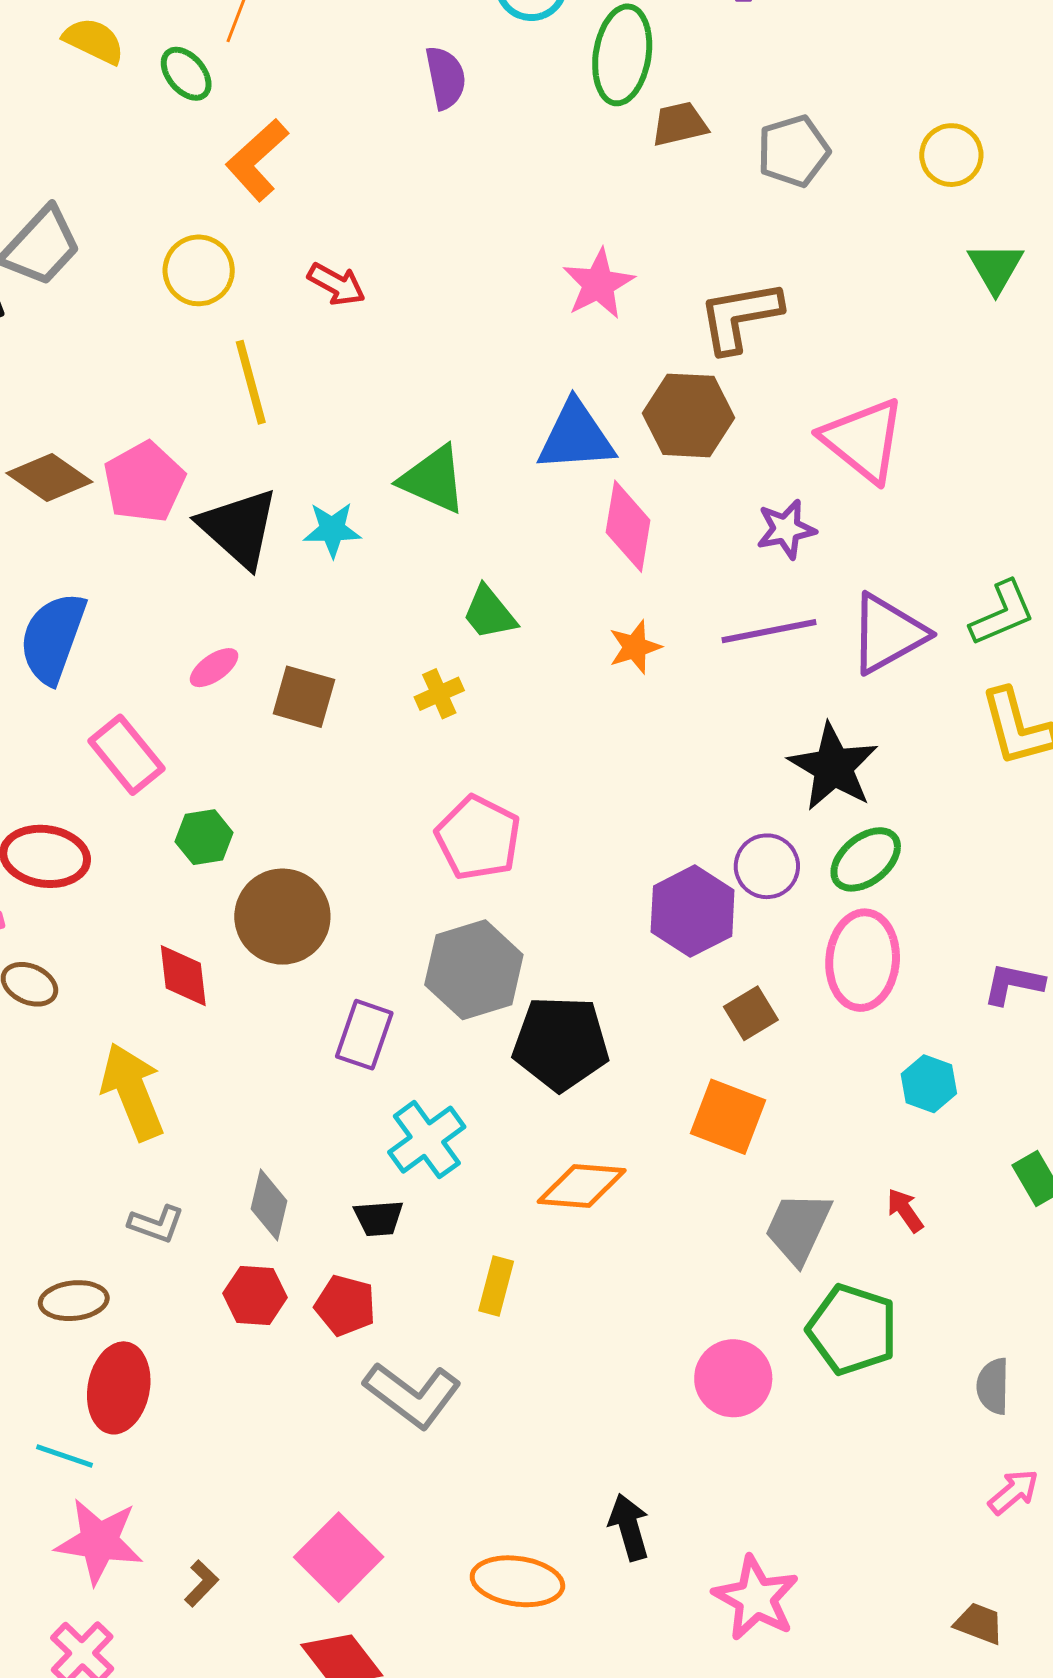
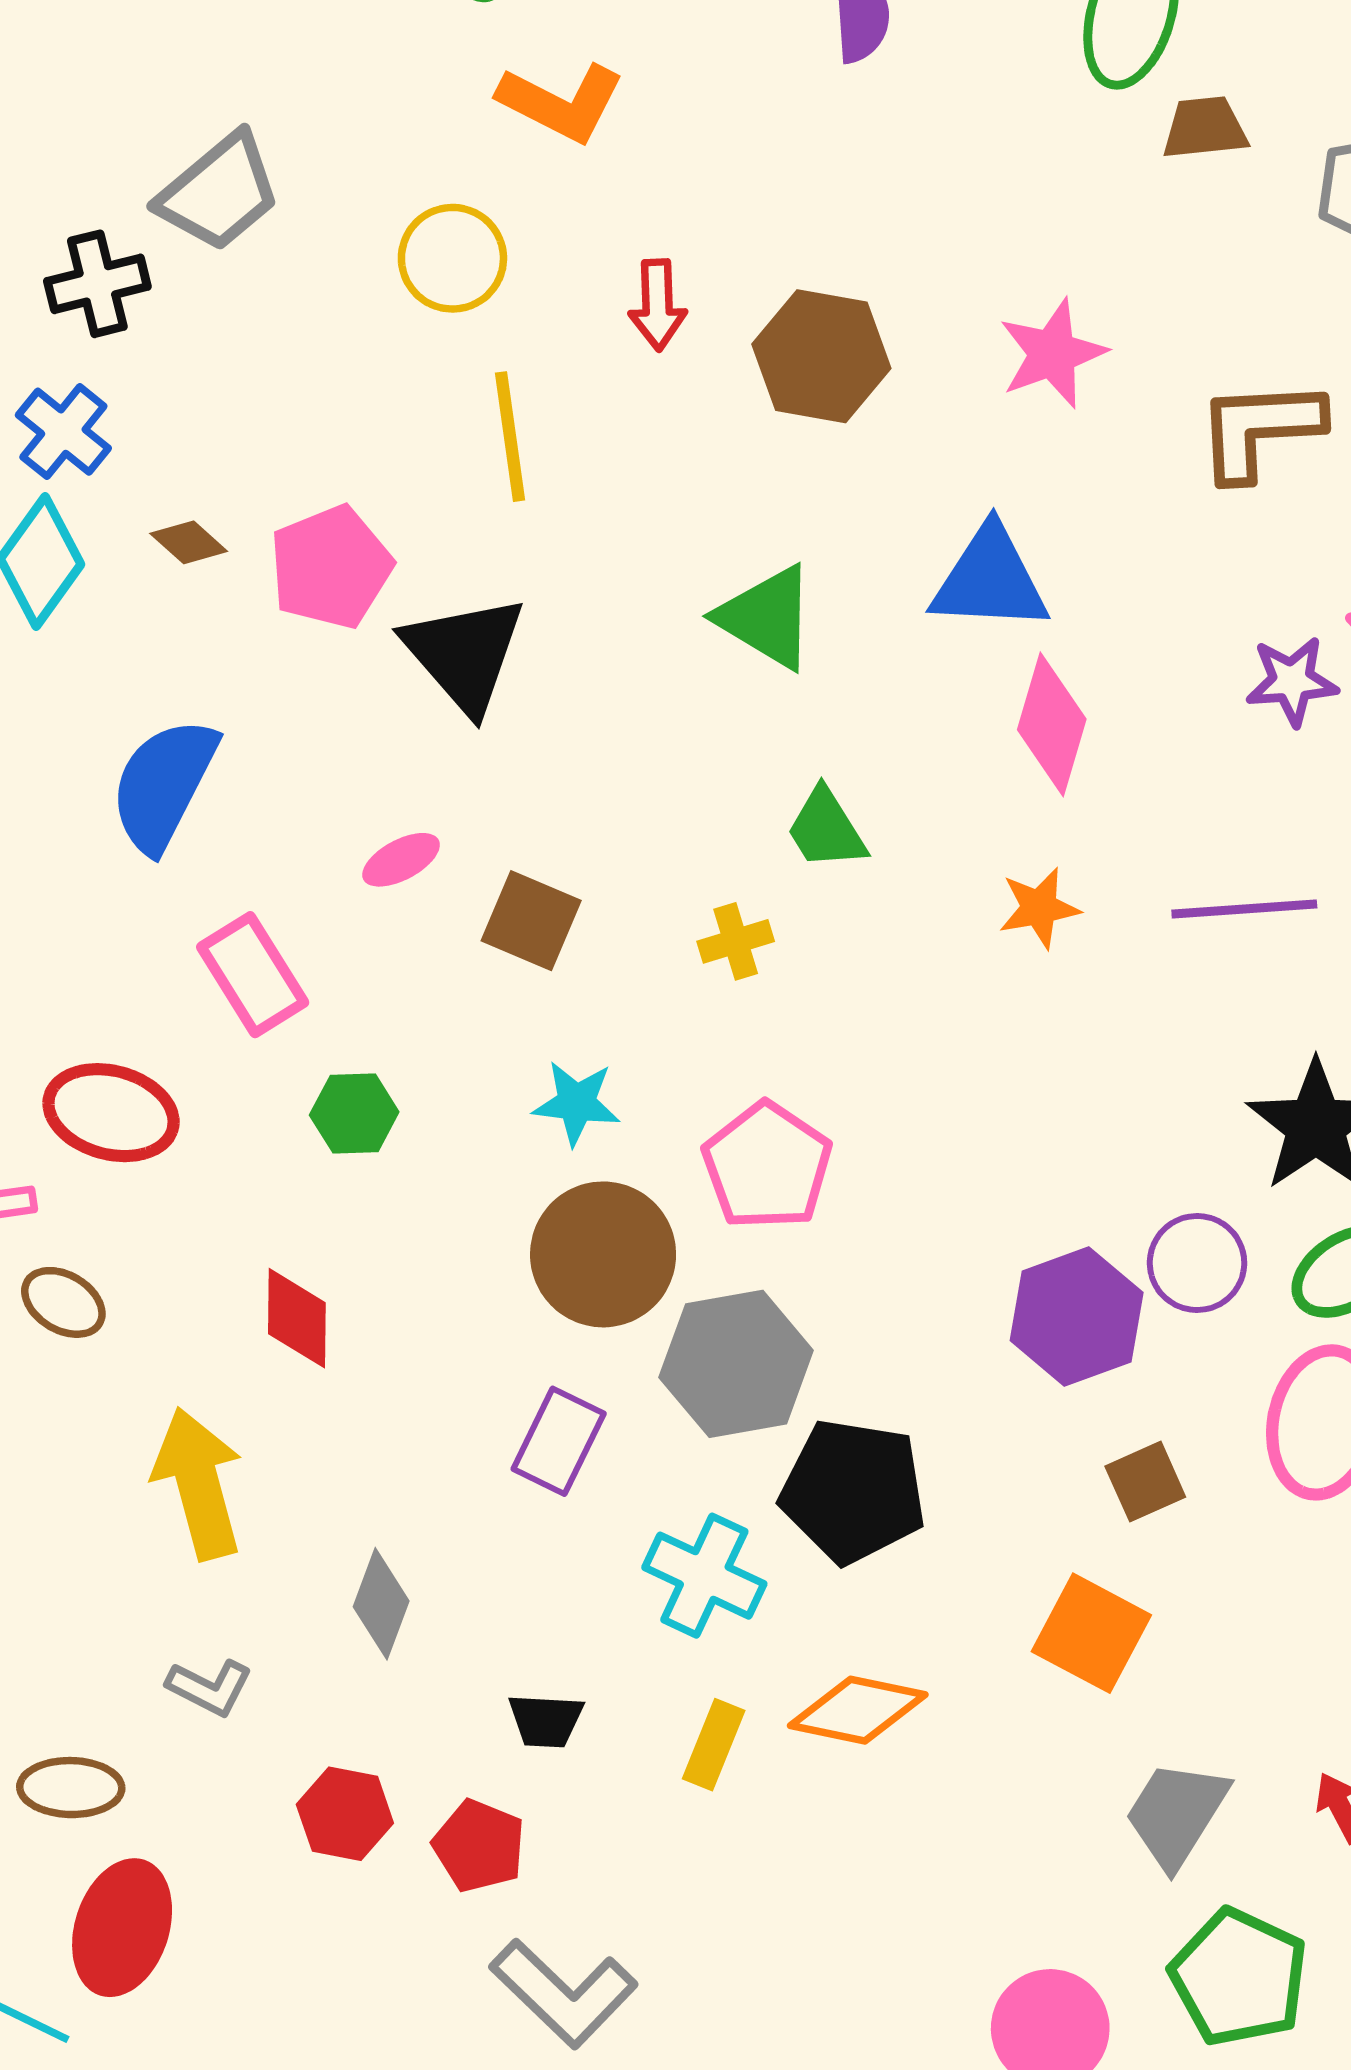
orange L-shape: (257, 160) -> (561, 102), turned -118
red arrow: (336, 284) -> (657, 305), turned 52
brown hexagon: (688, 415) -> (821, 356), moved
brown diamond: (49, 477) -> (189, 542), size x0.6
purple star: (786, 529) -> (1292, 681), moved
cyan star: (332, 530) -> (576, 1103), moved
brown circle: (282, 917) -> (603, 1254), moved
cyan cross: (427, 1140) -> (704, 1576), moved, turned -36
gray diamond: (269, 1205) -> (381, 1604), moved
yellow rectangle: (496, 1286) -> (714, 1745), moved

